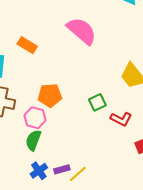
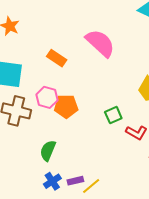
orange rectangle: (27, 45) -> (57, 58), moved
pink hexagon: (35, 118) -> (47, 97), moved

